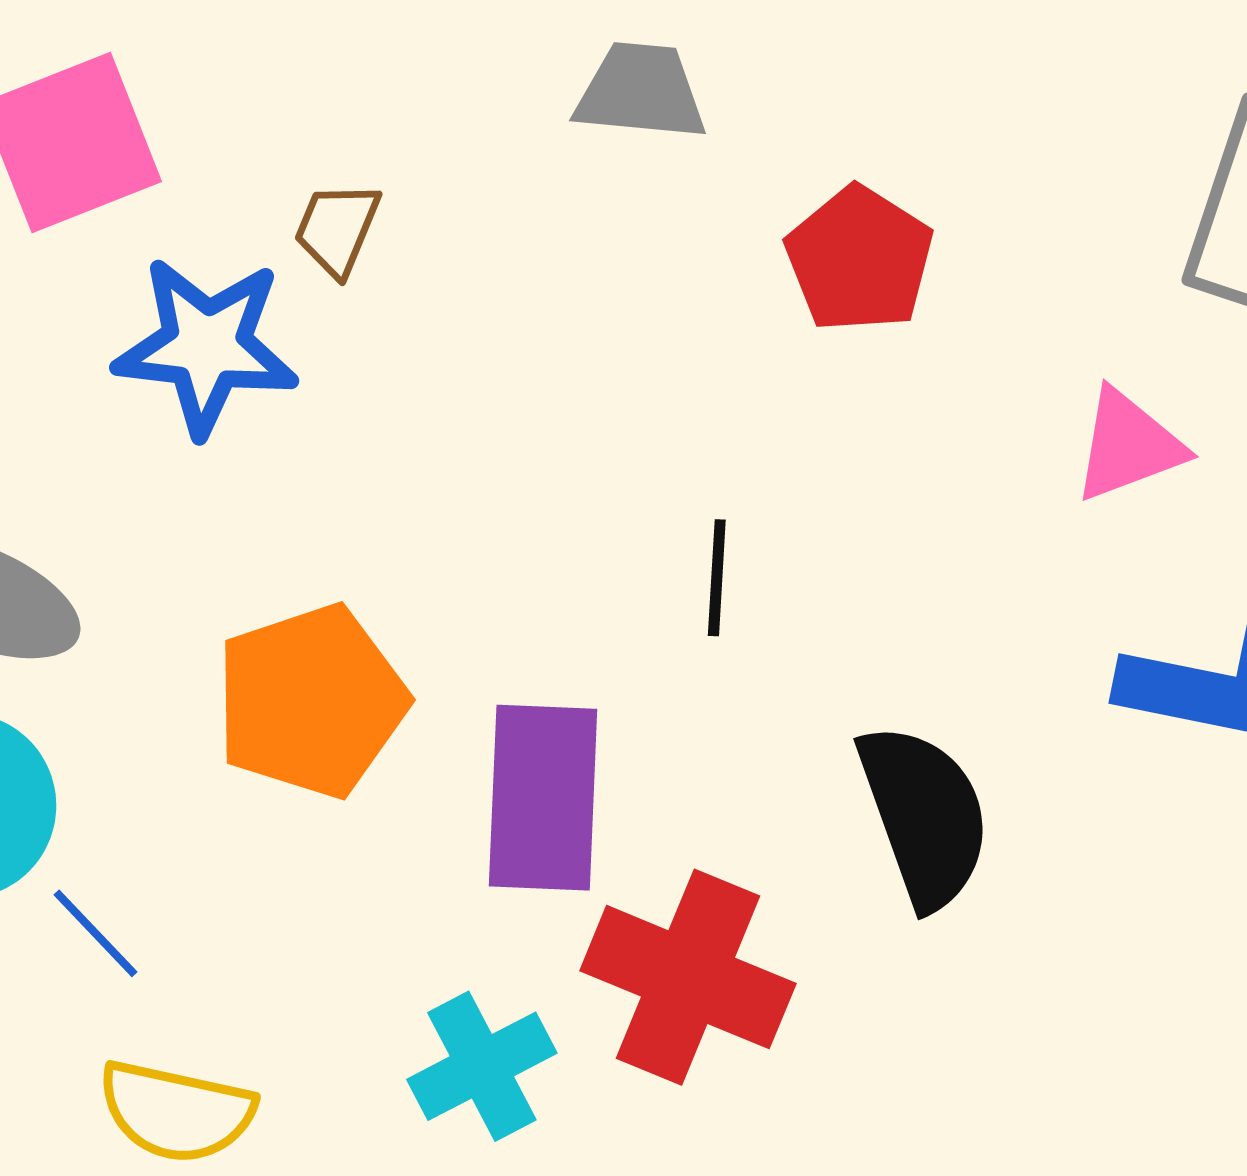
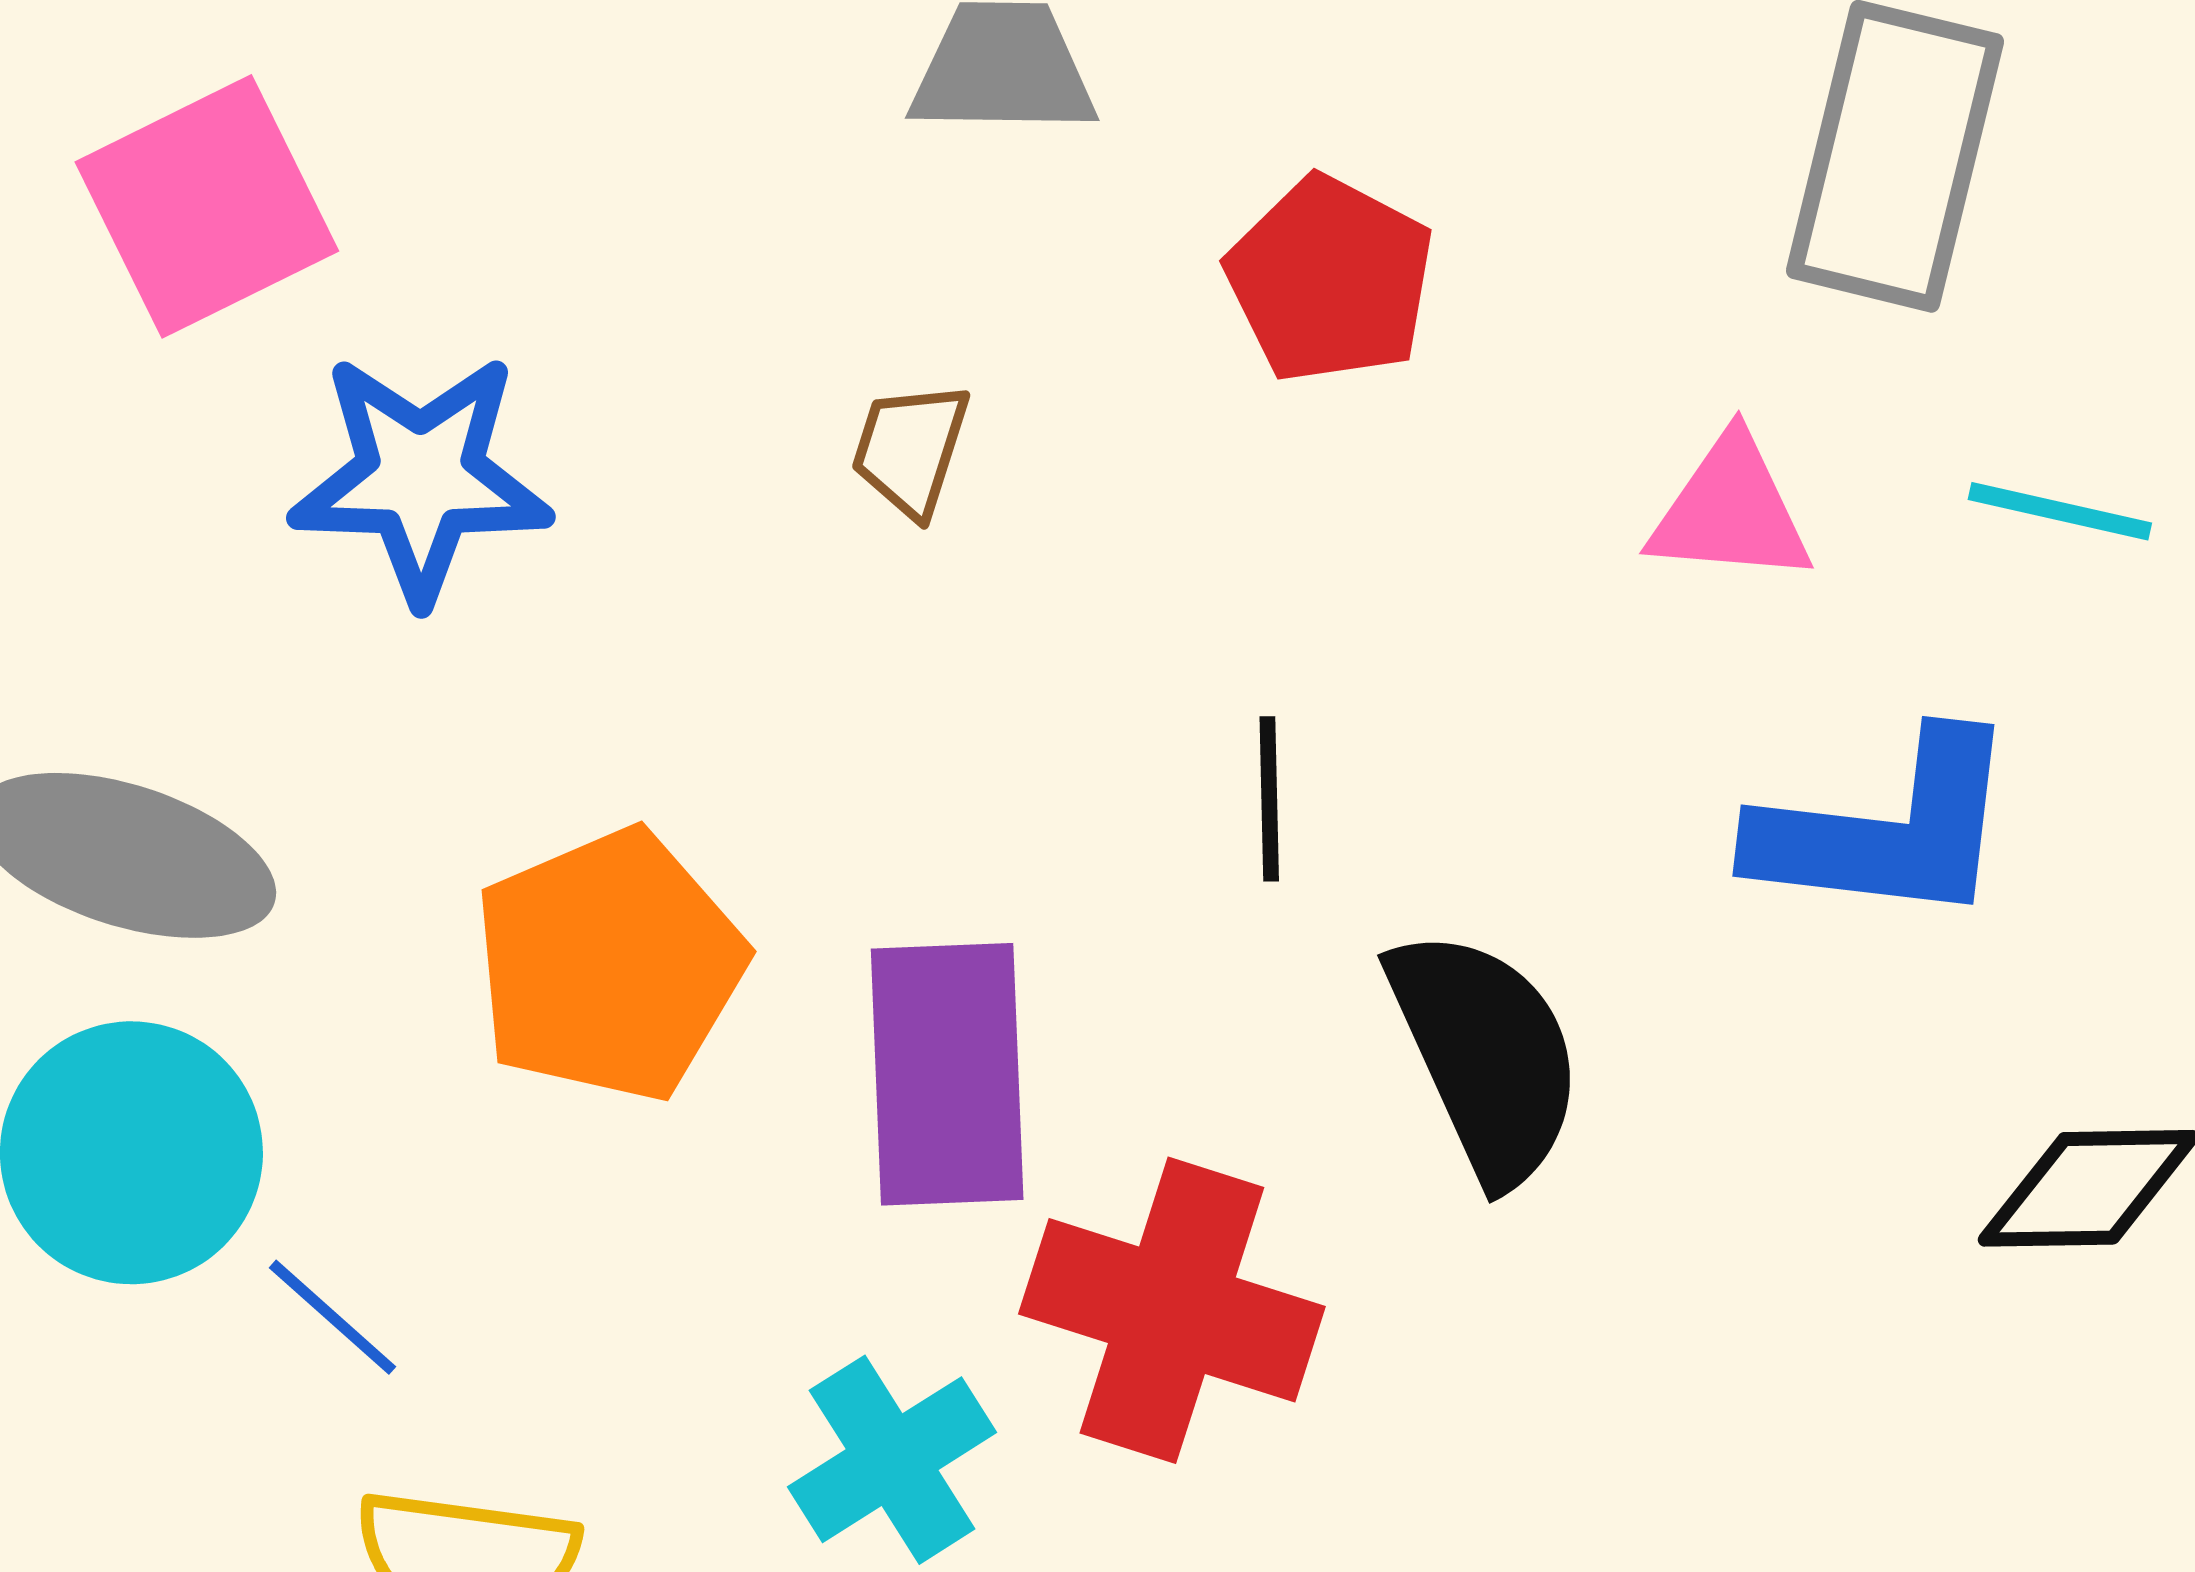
brown trapezoid: (337, 229) -> (910, 449), moved
pink triangle: (1128, 445) -> (1731, 511), turned 30
black line: (717, 578) -> (1269, 799), moved

